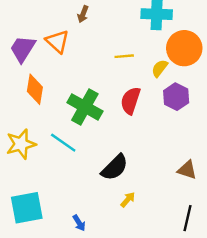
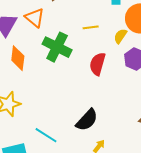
green cross: (85, 107) -> (57, 47), moved
cyan line: (63, 143) -> (46, 135), moved

